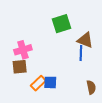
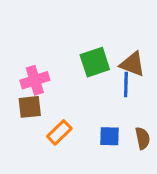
green square: (62, 24) -> (95, 62), moved
blue square: (50, 82) -> (110, 136), moved

